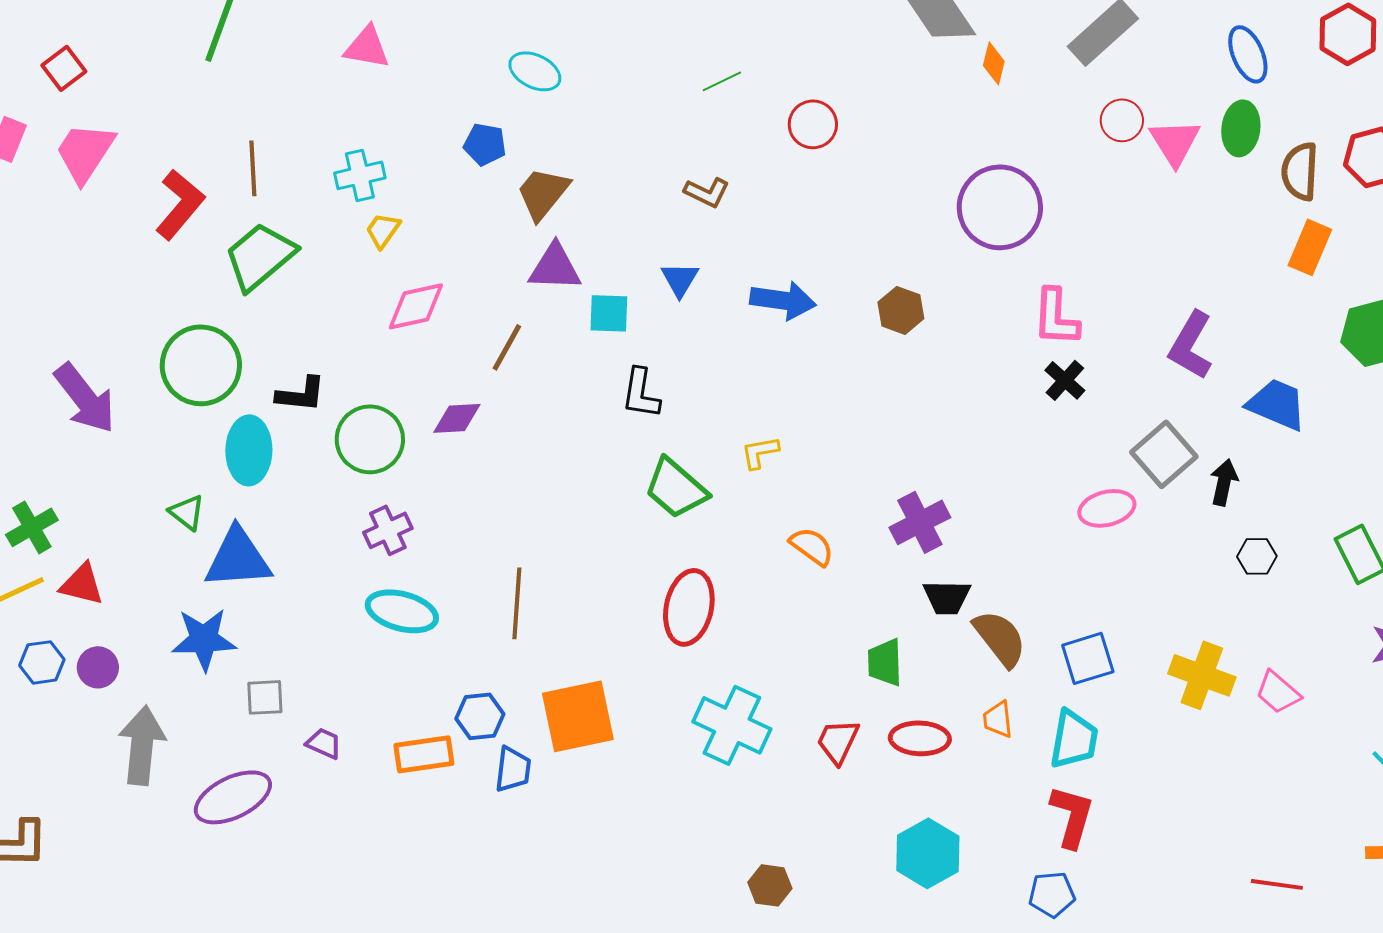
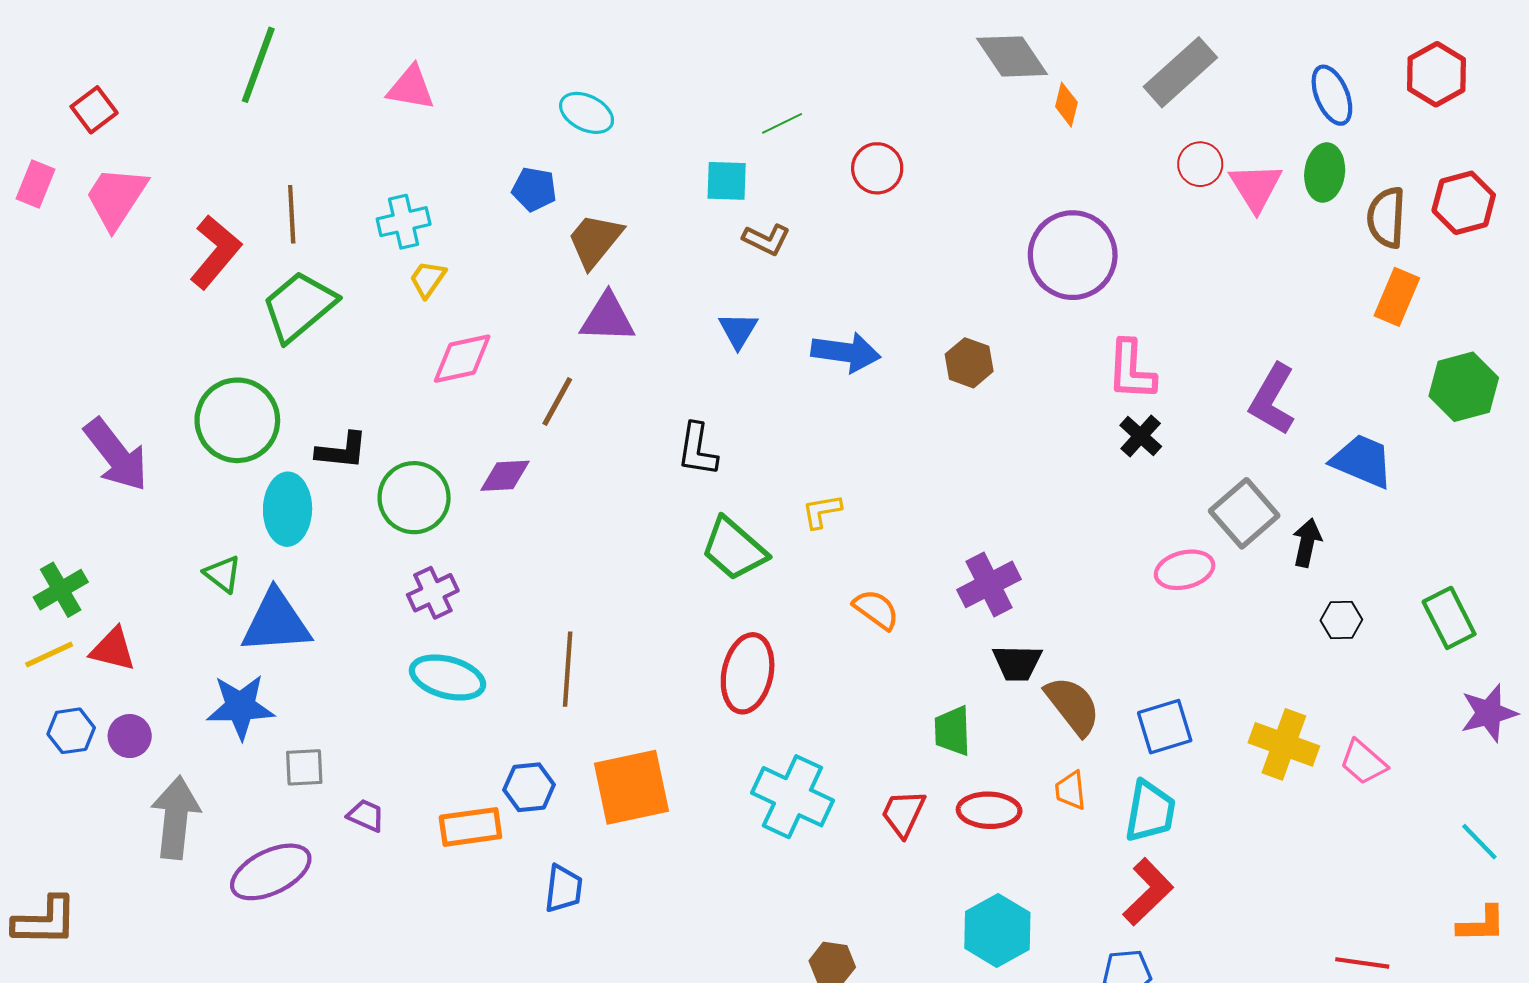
cyan square: (609, 313) -> (727, 181), moved
blue trapezoid: (513, 769) -> (564, 889), moved
red L-shape: (1072, 816) -> (1148, 892), turned 30

